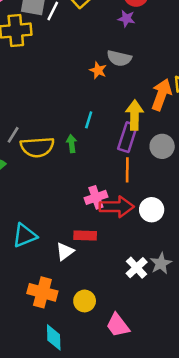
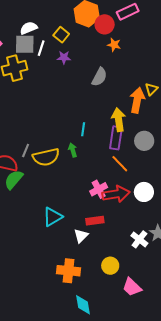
purple star: (126, 19) -> (64, 57), moved
gray semicircle: (119, 58) -> (99, 77), turned -66
orange star: (98, 70) -> (114, 45), moved
orange line: (127, 170) -> (120, 164), turned -36
cyan triangle: (25, 235) -> (53, 217), moved
yellow circle: (85, 301) -> (110, 266), moved

